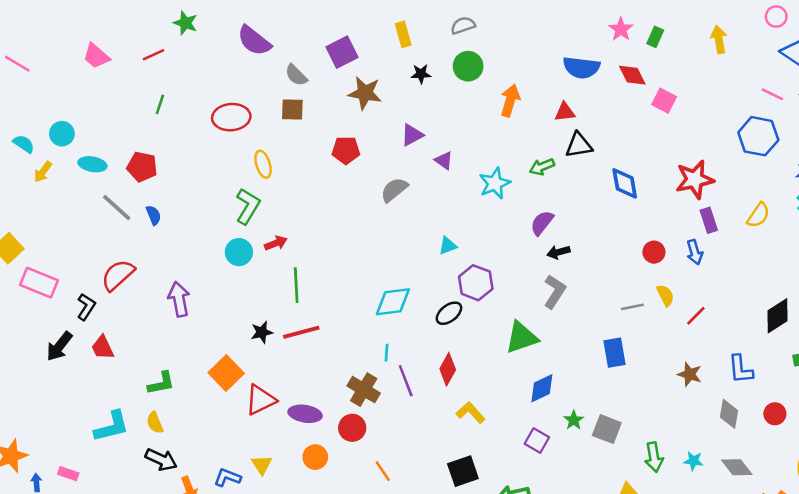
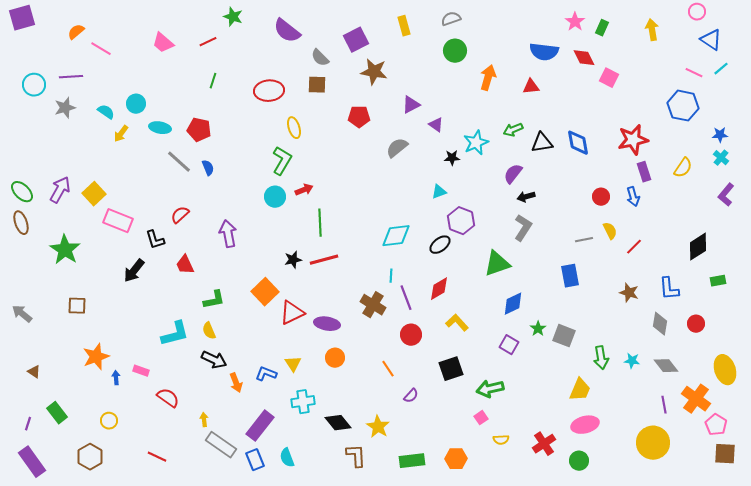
black star: (421, 74) -> (452, 158), moved
black triangle: (579, 145) -> (542, 143), moved
red semicircle: (118, 275) -> (180, 215), size x0.7
black L-shape: (86, 307) -> (155, 240), turned 130
red trapezoid: (103, 348) -> (185, 265), moved
red diamond: (448, 369) -> (439, 289), turned 30
red circle: (352, 428) -> (411, 335), moved

